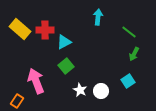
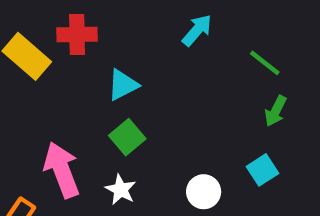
cyan arrow: (98, 17) -> (197, 30), turned 35
red cross: (45, 30) -> (77, 35), moved
white star: (80, 90) -> (121, 190), moved

